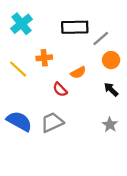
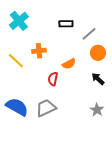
black rectangle: (75, 27) -> (66, 24), size x0.6
red semicircle: (60, 90) -> (53, 79), turned 56

